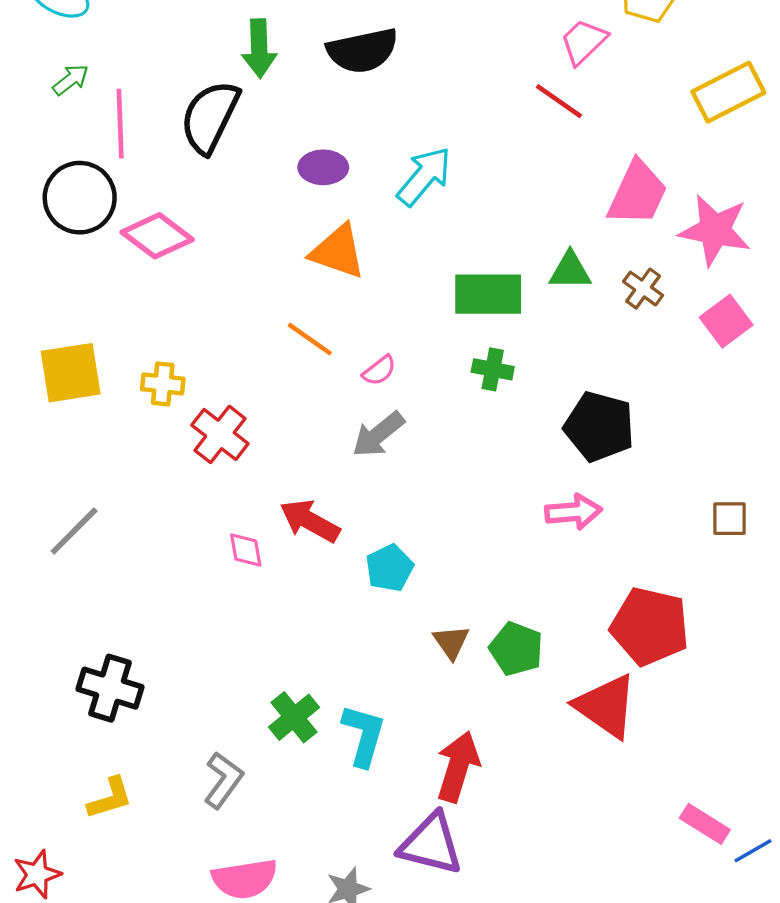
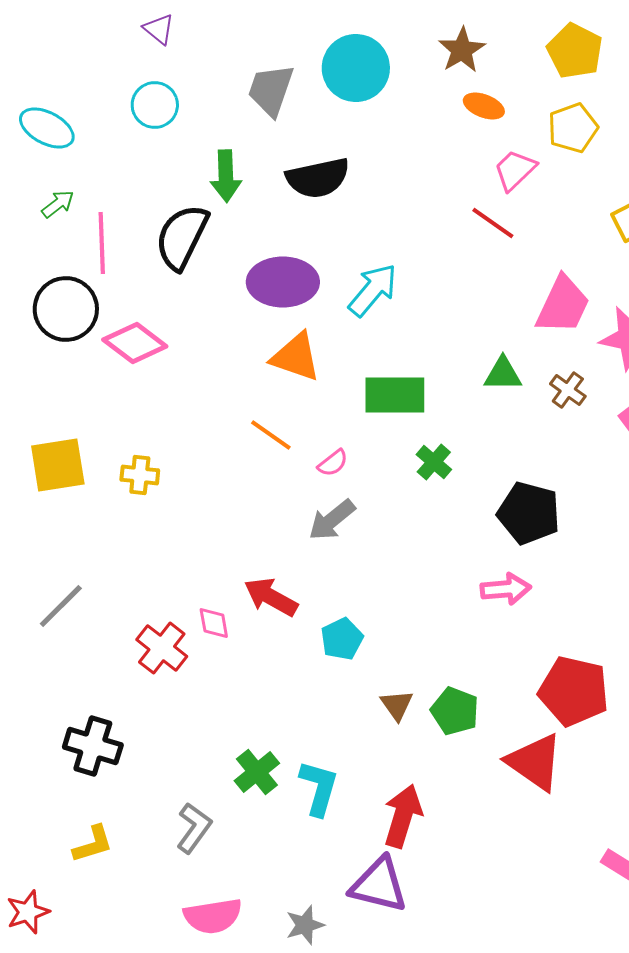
purple ellipse: (323, 167) -> (283, 282), size x1.6
green rectangle: (488, 294) -> (395, 395), moved
green cross: (493, 369) -> (434, 462), turned 30
red cross: (220, 434) -> (162, 648), moved

